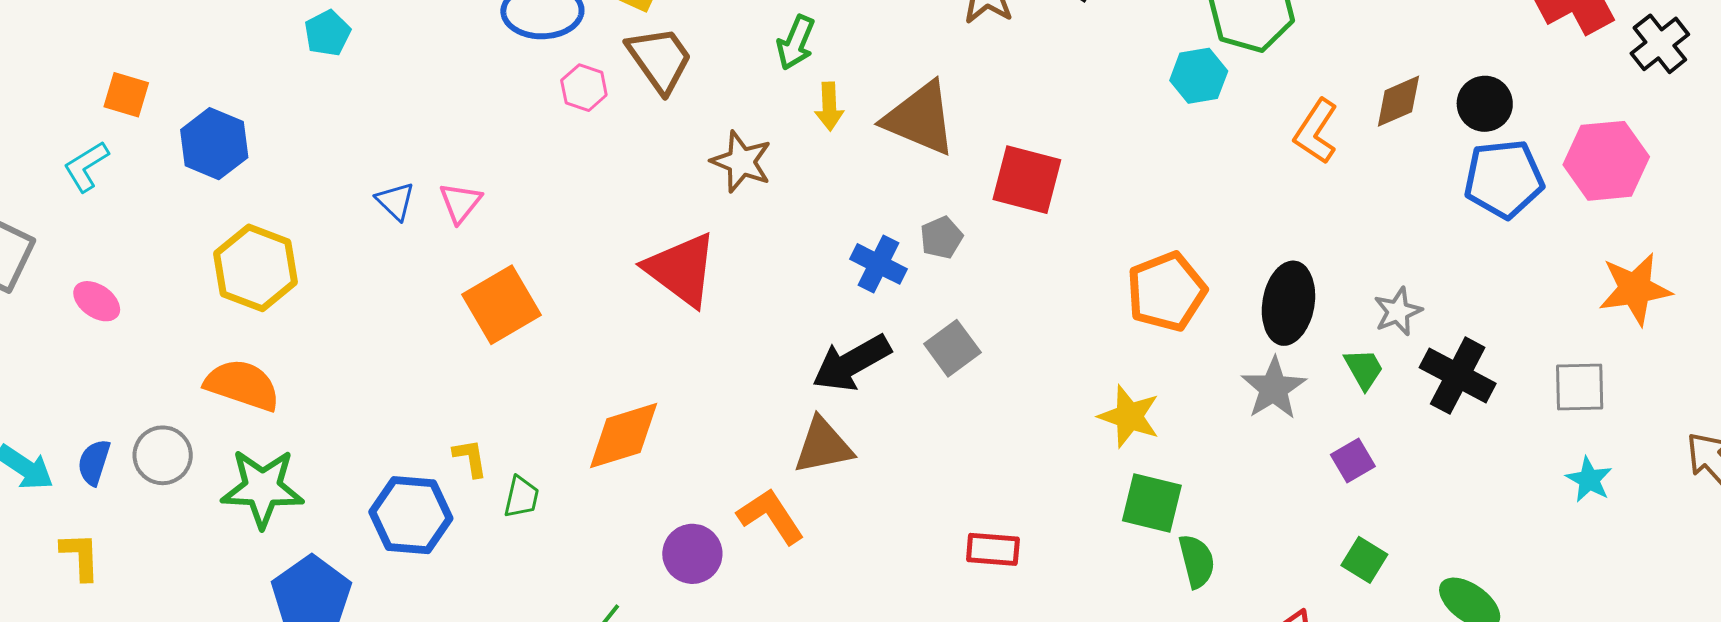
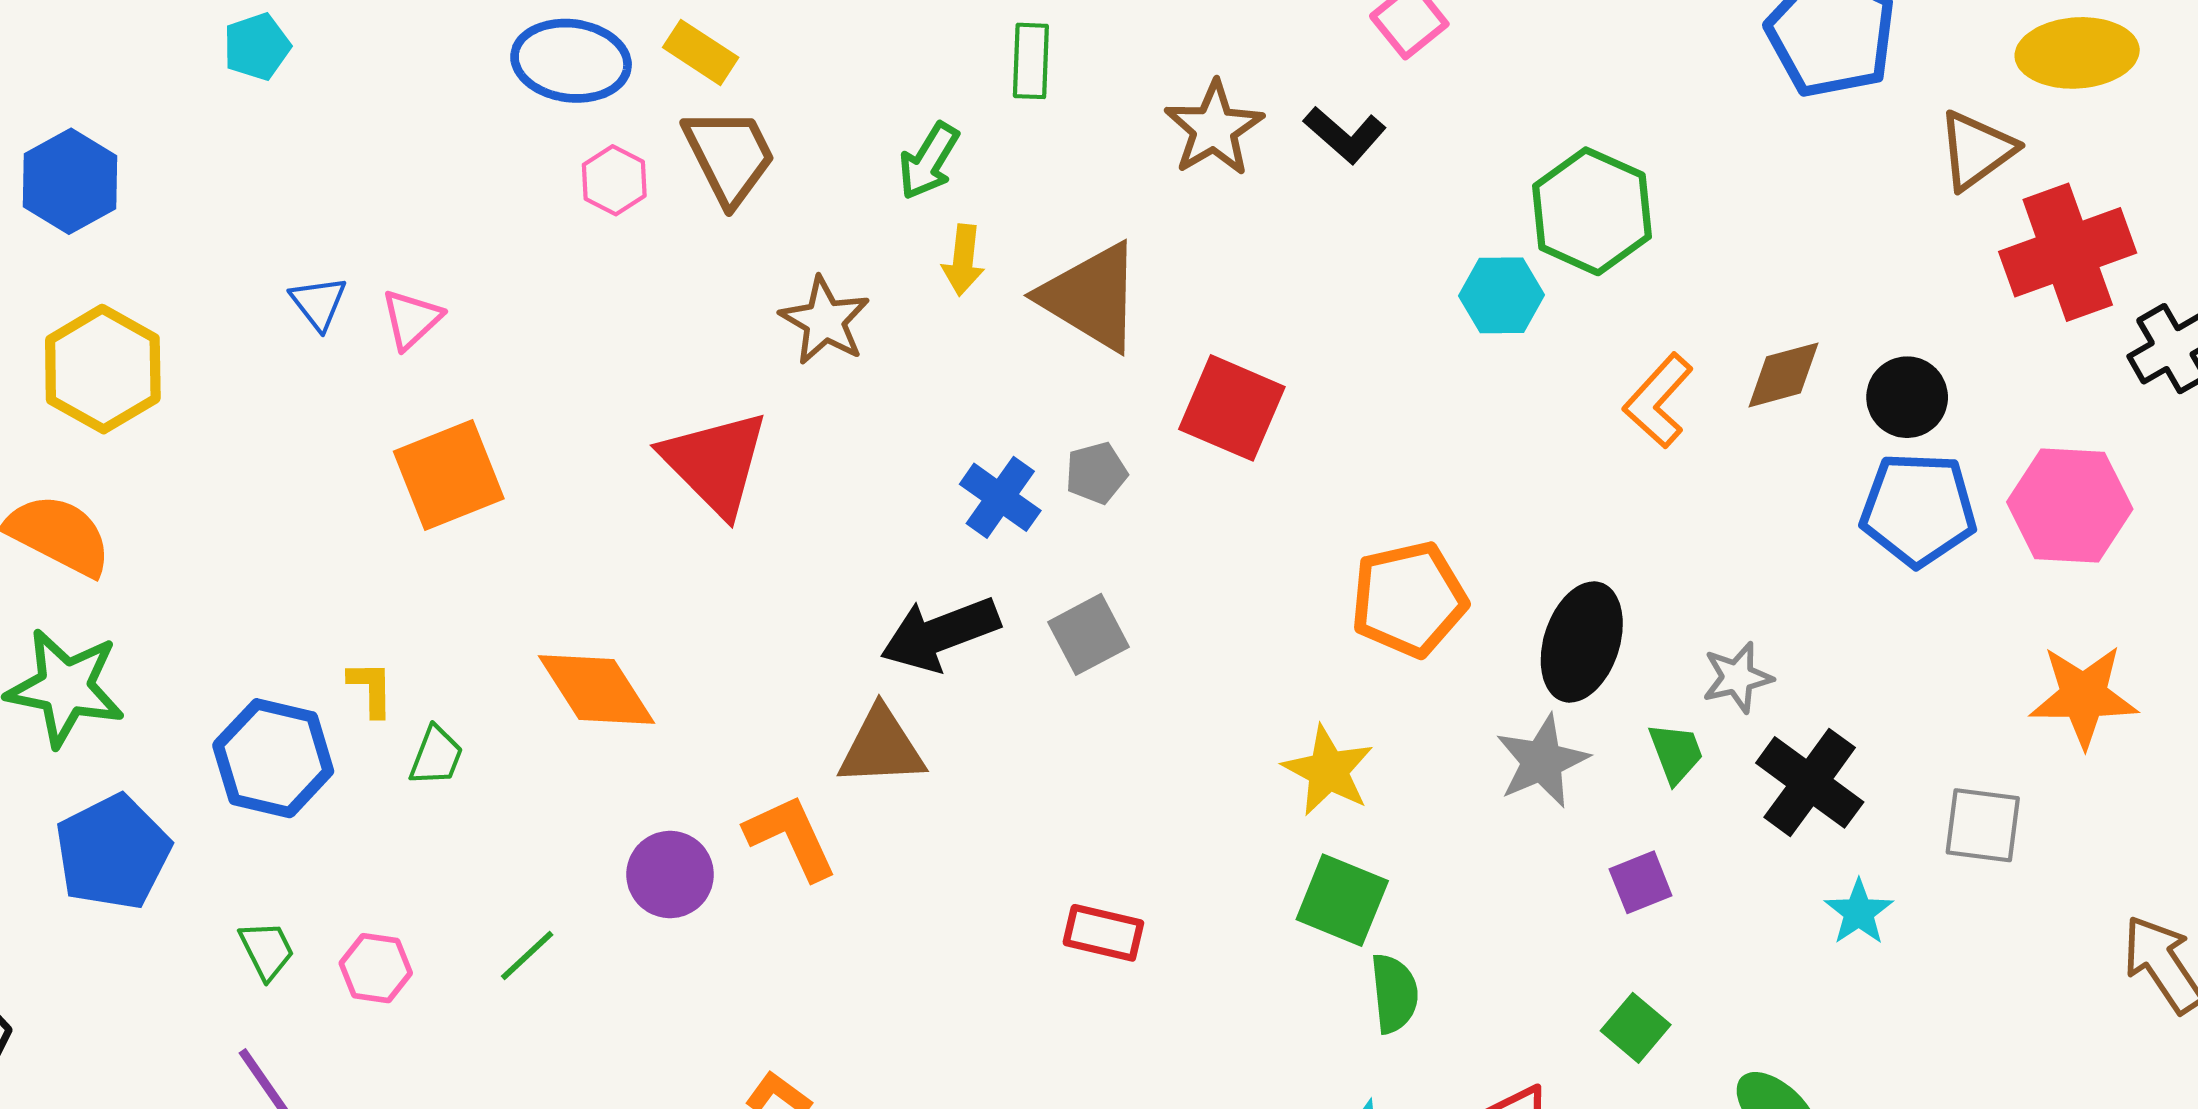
orange diamond: (624, 436) -> (596, 689), turned 66
cyan star: (1589, 480) -> (1859, 912), moved

